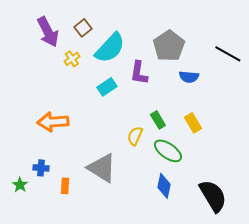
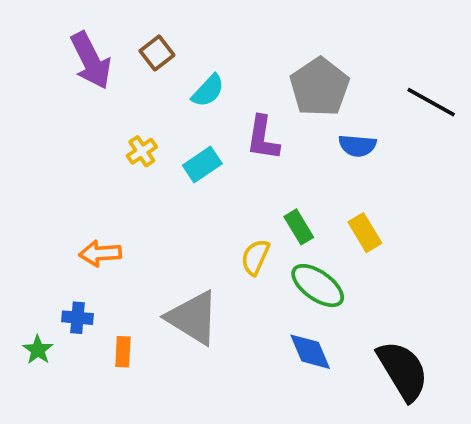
cyan semicircle: (110, 48) -> (208, 91), size x0.6
yellow cross: (72, 59) -> (142, 151), moved
orange arrow: (53, 122) -> (100, 253), moved, size x0.7
blue diamond: (164, 186) -> (310, 352), turned -35

